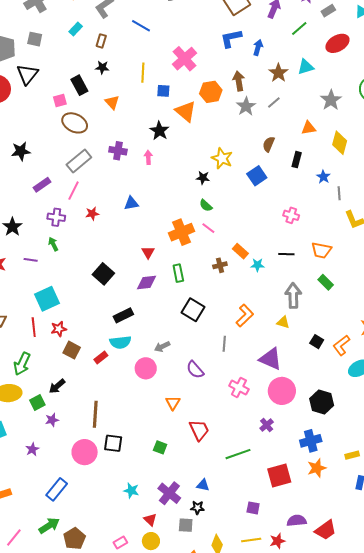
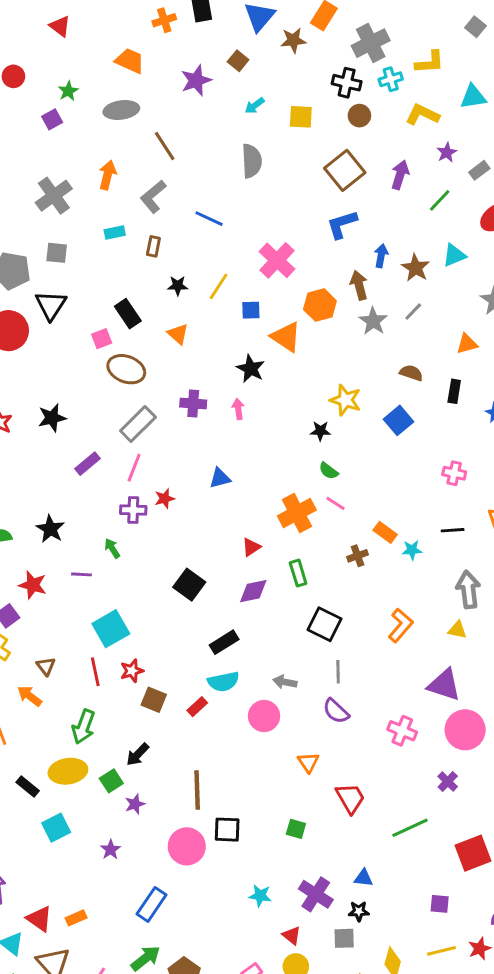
cyan rectangle: (76, 29) -> (115, 233), turned 40
blue arrow: (258, 47) -> (381, 256), moved
black star: (102, 67) -> (178, 286), moved
yellow line: (143, 73) -> (219, 286), turned 36
brown semicircle: (269, 144) -> (411, 373), turned 91
purple cross: (56, 217) -> (133, 510), moved
red triangle: (148, 252) -> (251, 547), turned 32
gray line: (224, 344) -> (338, 672), moved
gray arrow: (162, 347) -> (285, 682), turned 42

